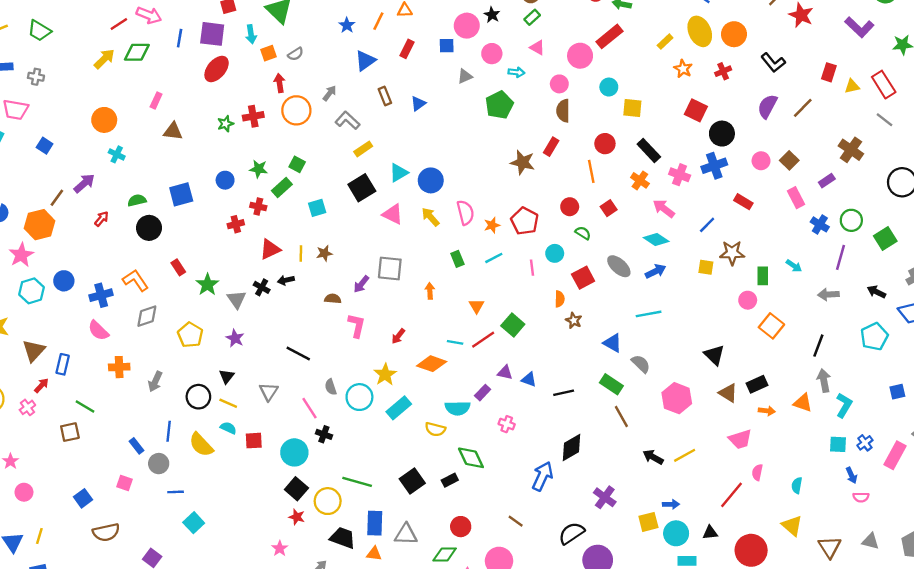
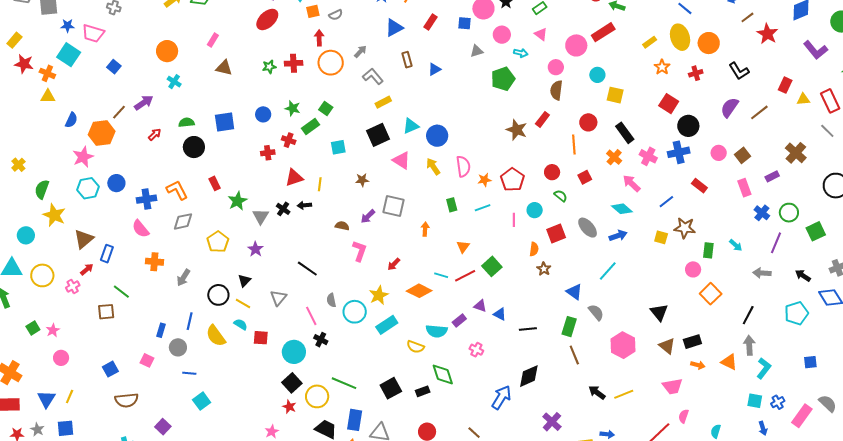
brown star: (324, 253) -> (362, 180), moved
cyan line: (649, 314) -> (608, 271), turned -45
green rectangle: (611, 384) -> (569, 327), turned 66
blue rectangle: (137, 446) -> (161, 330), turned 48

